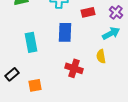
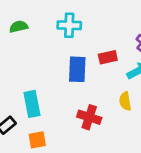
red rectangle: (88, 12) -> (108, 57), moved
cyan rectangle: (31, 42) -> (32, 104), moved

